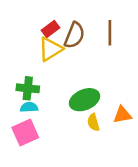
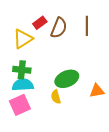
yellow triangle: (50, 49) -> (23, 39), moved
cyan semicircle: (29, 107) -> (23, 85), size x1.5
yellow semicircle: (93, 122) -> (56, 97), moved

